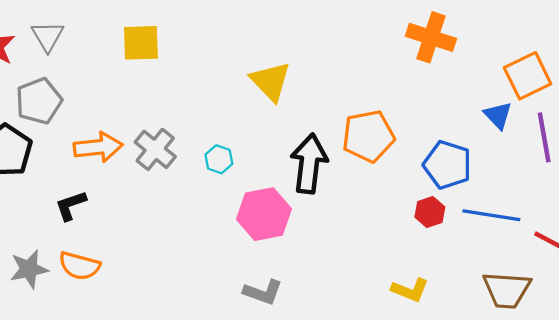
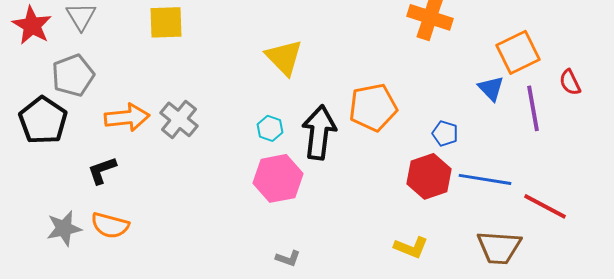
cyan hexagon: (219, 159) -> (270, 128), moved
blue pentagon: (447, 165) -> (445, 133), size x0.6
red hexagon: (430, 212) -> (429, 176), size x1.6
gray L-shape: (263, 292) -> (288, 258), moved, size x0.7

